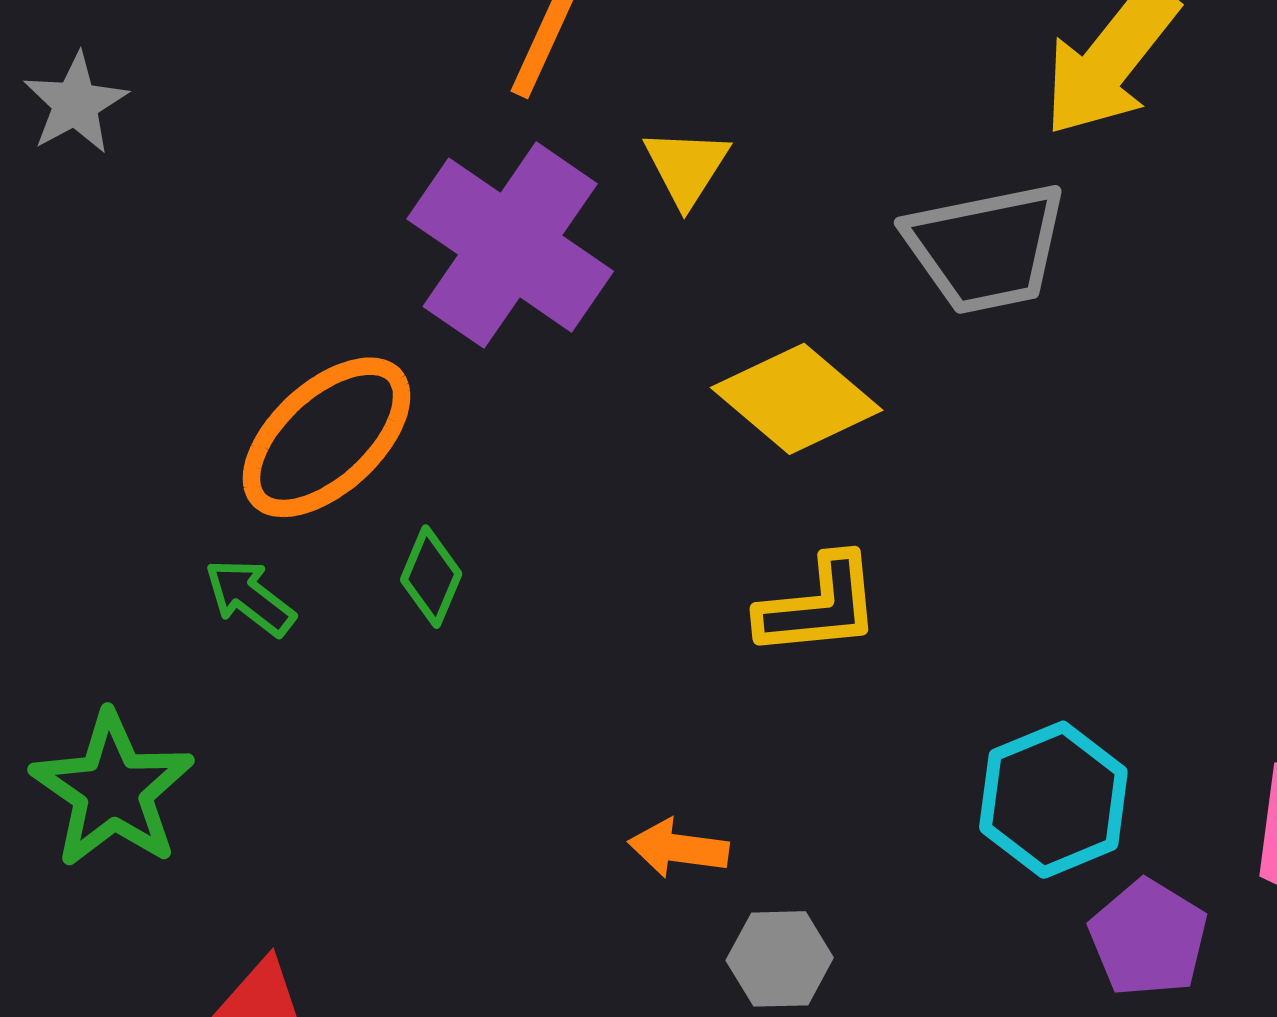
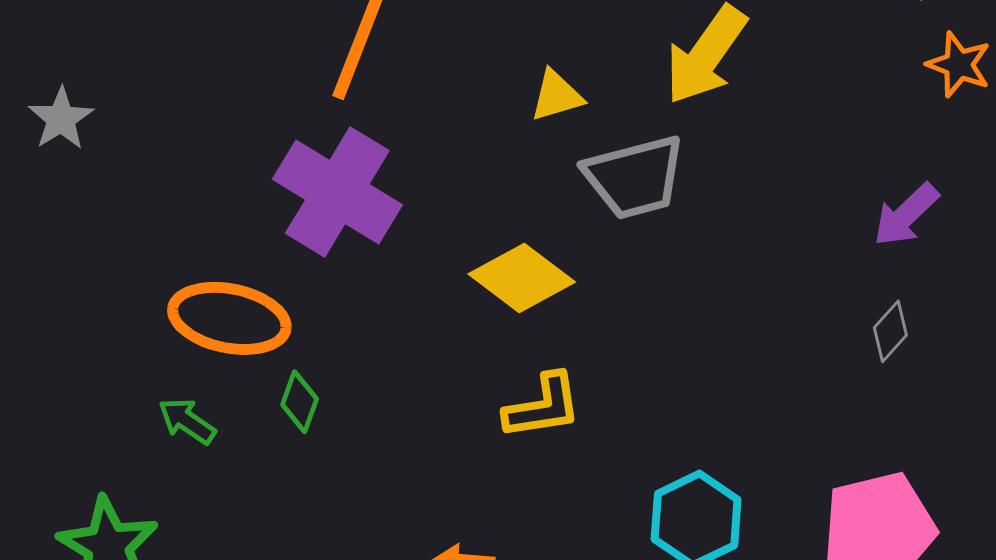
yellow triangle: (686, 167) -> (557, 96), moved, turned 44
orange ellipse: (327, 437) -> (229, 318), turned 57

